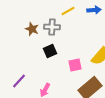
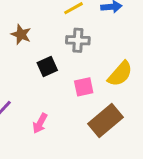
gray cross: (52, 27) -> (78, 40), moved

